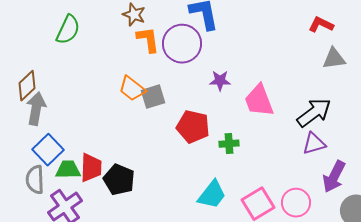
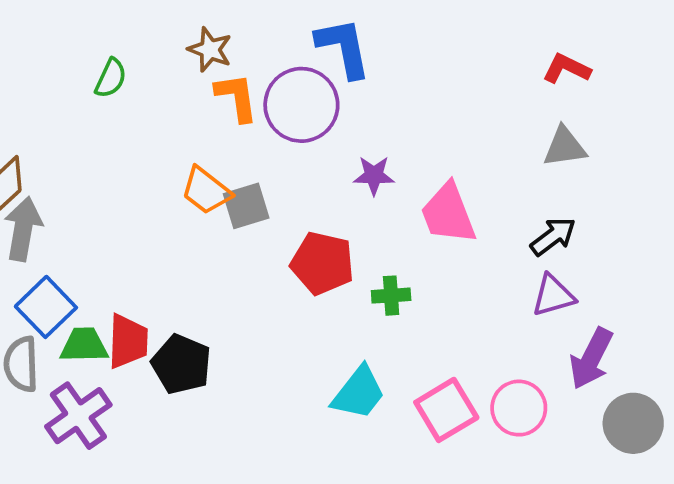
green semicircle: (68, 30) -> (111, 78), moved, size x0.7
gray triangle: (334, 59) -> (565, 147), moved
black arrow: (314, 113) -> (553, 236), size x0.7

